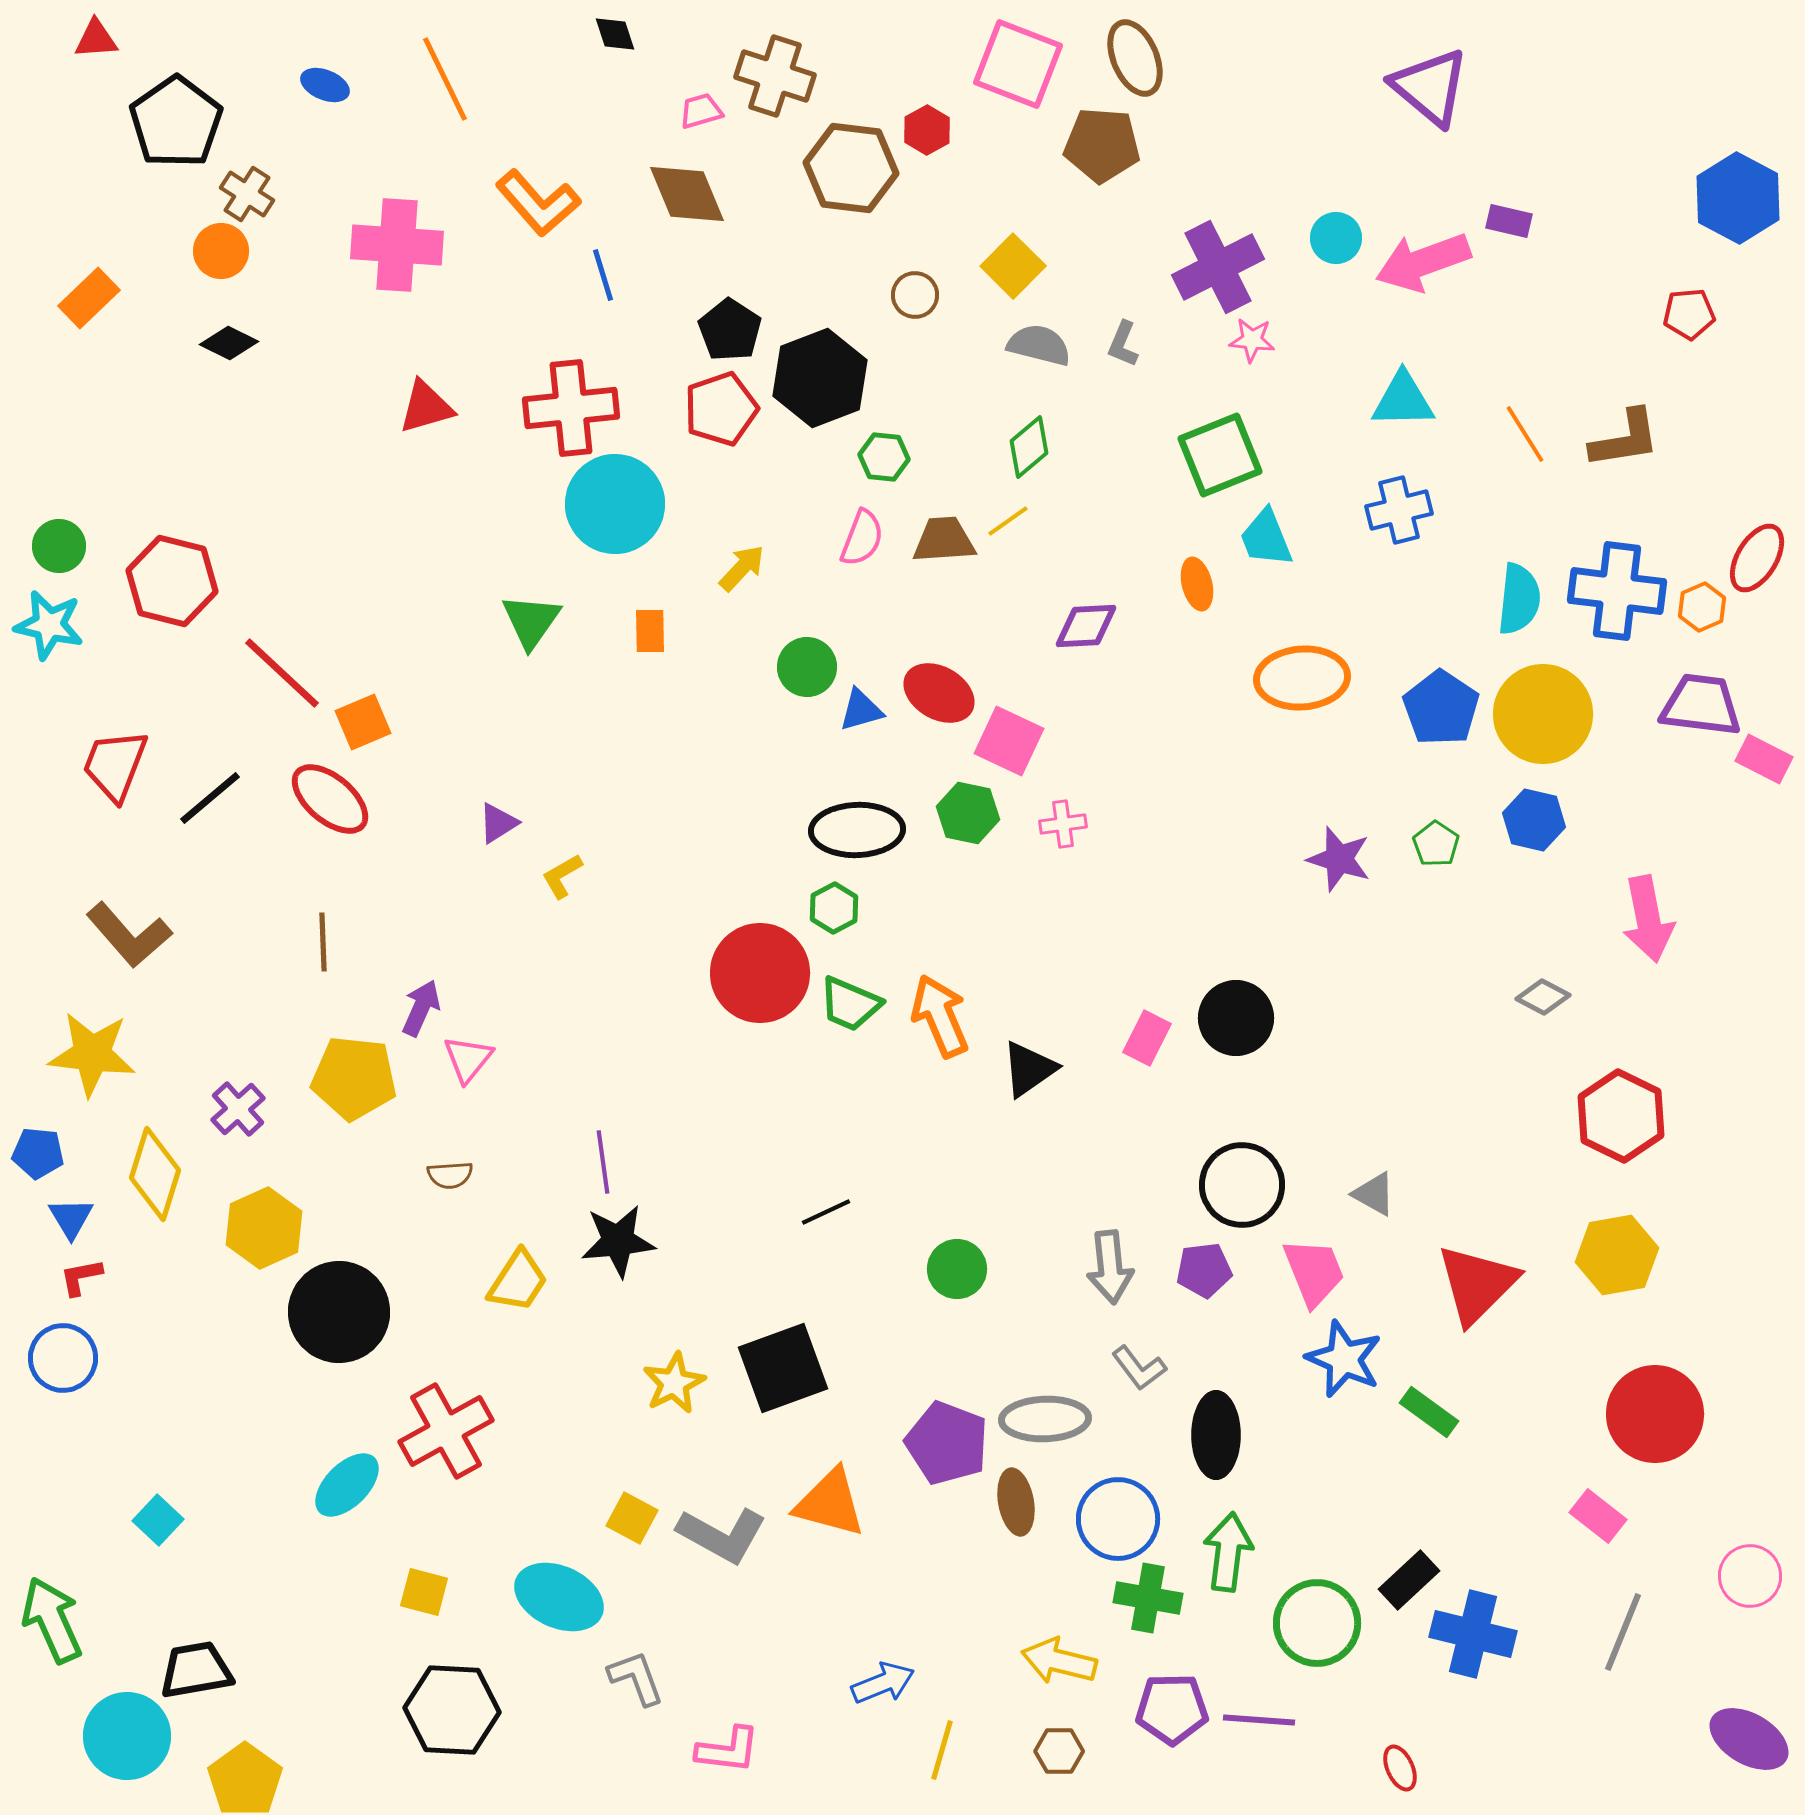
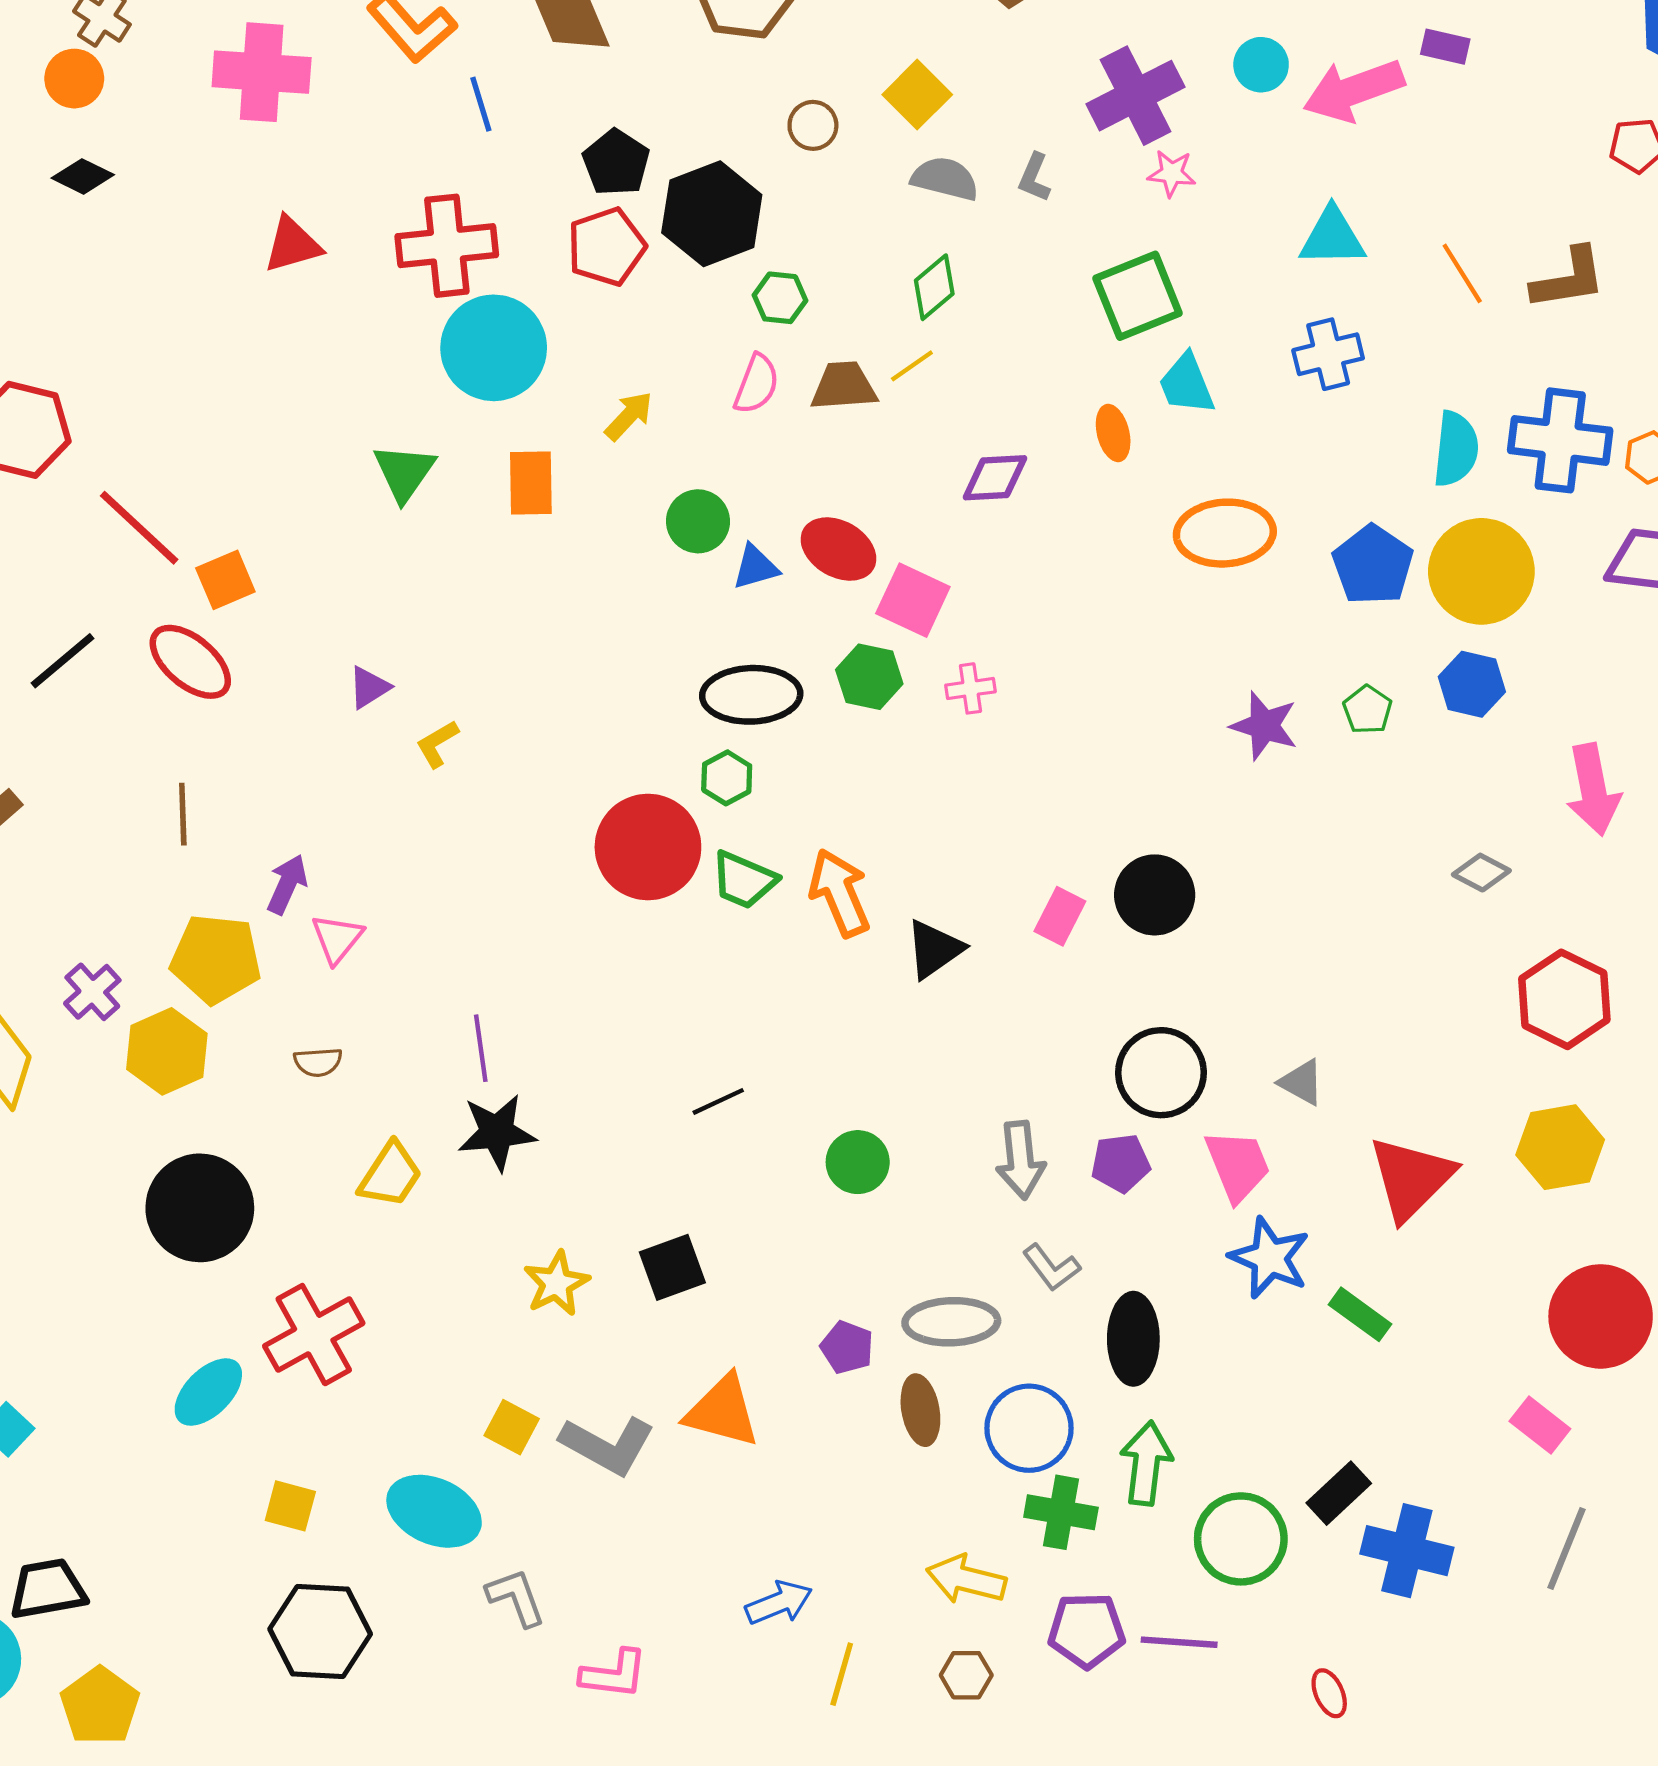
orange rectangle: (650, 631) -> (531, 483), size x1.4
yellow hexagon: (264, 1228) -> (167, 1051), moved
black square: (783, 1368) -> (672, 1267), size x0.7
purple pentagon: (947, 1443) -> (847, 1347), size x0.6

